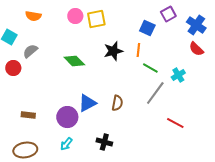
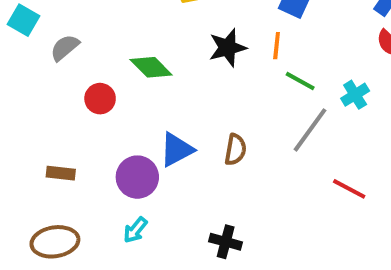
red circle: (13, 68) -> (100, 99), moved
black cross: (104, 142) -> (226, 242), moved

